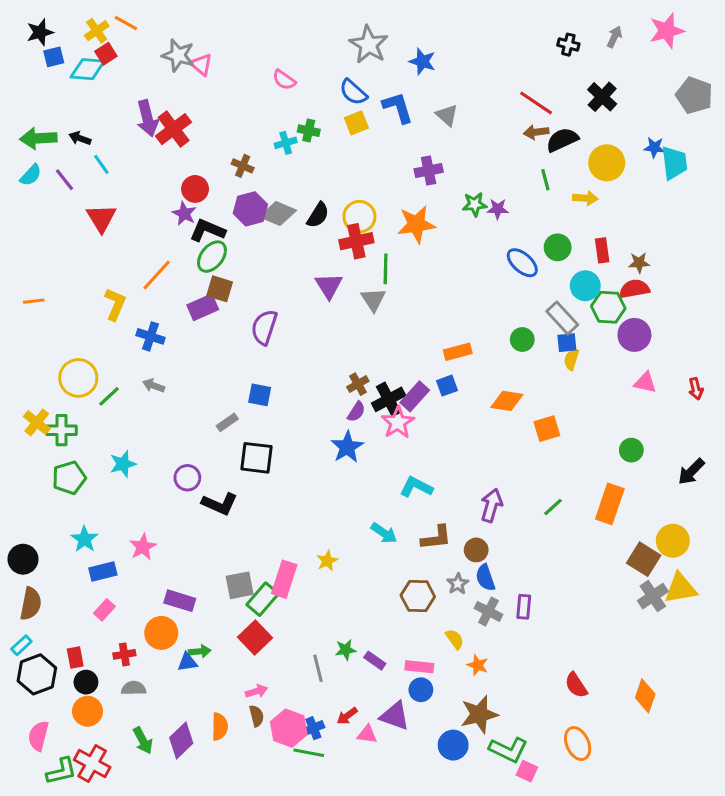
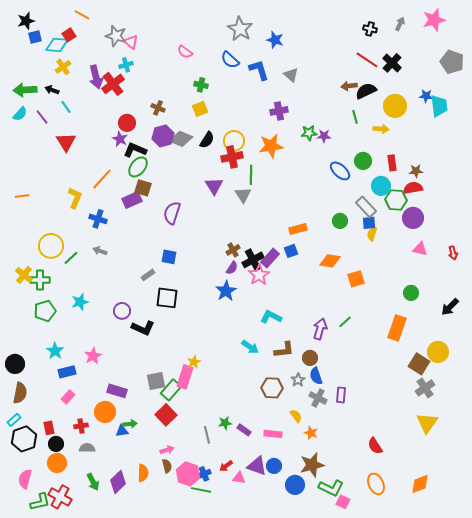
yellow cross: (97, 31) -> (63, 67), moved
red line: (536, 103) -> (367, 60), moved
yellow square: (356, 123) -> (200, 109), moved
cyan cross: (286, 143) -> (126, 65), moved
green line: (553, 507) -> (345, 322), moved
yellow star: (327, 561) -> (194, 362), moved
yellow triangle: (680, 588) -> (427, 423), moved, turned -45
blue circle: (421, 690) -> (274, 466), moved
orange diamond: (645, 696) -> (420, 484), moved, turned 50

